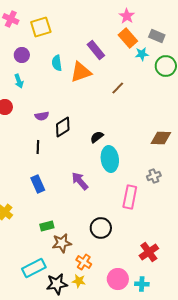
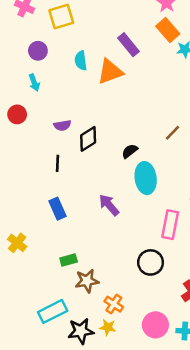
brown line: (118, 88) -> (173, 133), moved
black circle: (101, 228) -> (151, 262), moved

